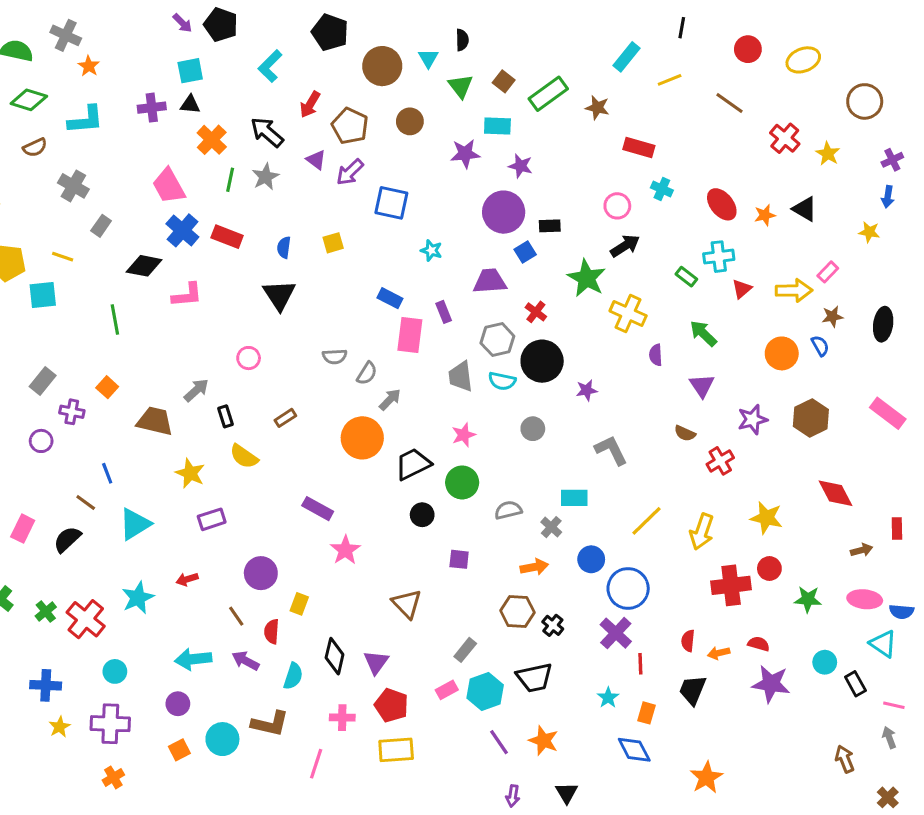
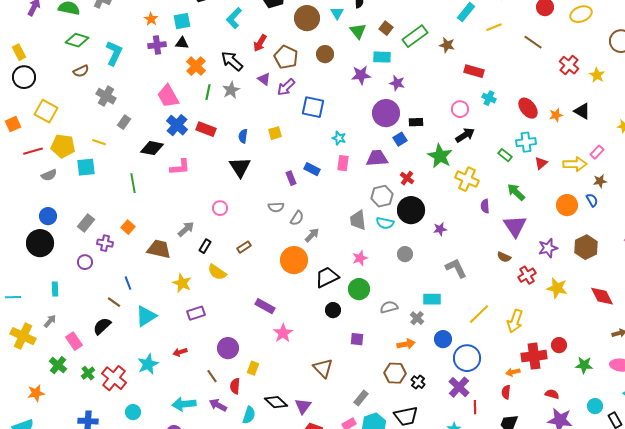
orange star: (89, 66) -> (151, 19), moved
cyan L-shape: (86, 120) -> (114, 53), turned -60
purple rectangle: (444, 312) -> (291, 178), moved
pink rectangle: (410, 335) -> (343, 163), moved, size x0.7
purple triangle: (702, 386) -> (515, 226), size x1.4
black rectangle: (226, 416) -> (205, 246), turned 48
yellow star: (766, 518) -> (557, 288), moved
pink rectangle: (23, 529) -> (74, 341), moved, turned -60
orange arrow: (719, 653) -> (513, 372), moved
black diamond: (335, 656) -> (276, 402), turned -60

